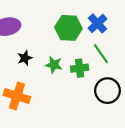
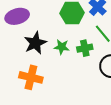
black star: (25, 58) -> (35, 43), size x1.6

